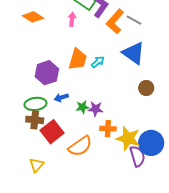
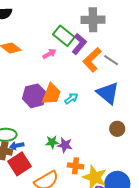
pink arrow: (72, 19) -> (49, 54), turned 48
purple hexagon: (47, 73) -> (34, 96), moved
blue arrow: (61, 97) -> (17, 146), moved

